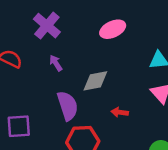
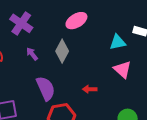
gray diamond: (95, 81) -> (62, 51), moved, turned -45

